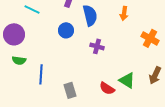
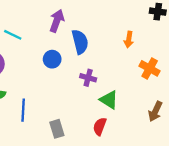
orange arrow: (124, 13) -> (129, 39), moved
green triangle: (127, 80) -> (109, 100), moved
red semicircle: (107, 88) -> (100, 126), turned 77

